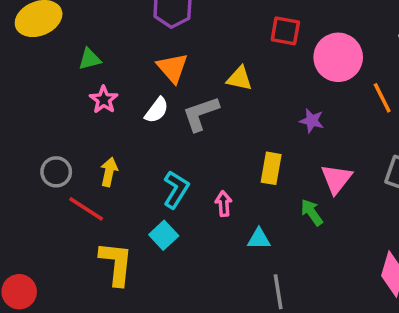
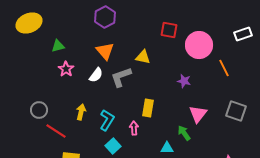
yellow rectangle: (271, 168) -> (148, 108), moved
yellow arrow: (109, 172) -> (81, 112), moved
cyan square: (164, 235) -> (113, 146), moved
cyan triangle: (259, 239) -> (167, 148), moved

